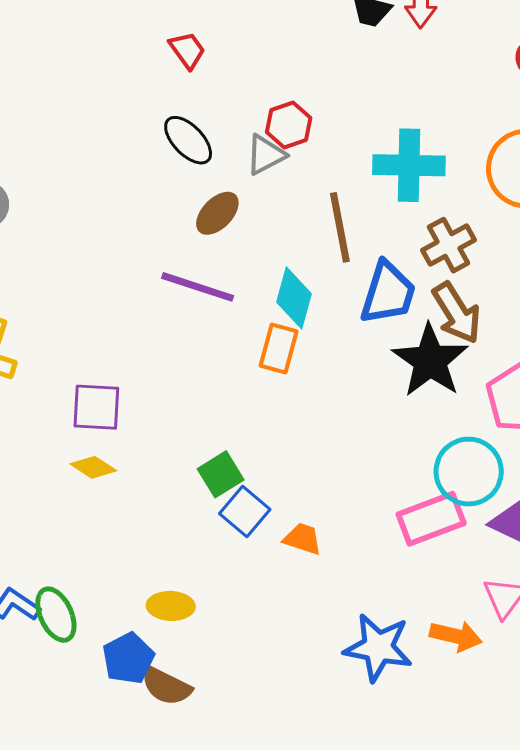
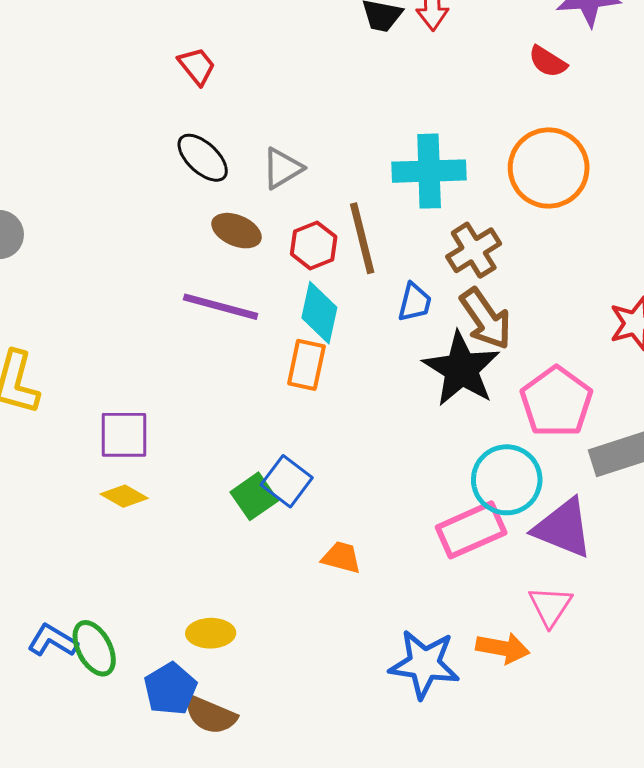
red hexagon: (289, 125) -> (314, 245), moved
brown ellipse: (217, 213) -> (237, 231), turned 72
blue trapezoid: (388, 293) -> (415, 302), size x0.6
blue square: (245, 512) -> (287, 481), moved

